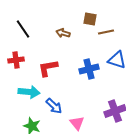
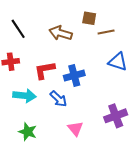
brown arrow: (63, 33) -> (61, 33), size x1.5
blue cross: (89, 69) -> (74, 76), moved
blue arrow: (54, 106) -> (58, 99), moved

